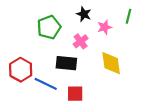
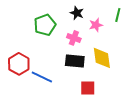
pink cross: (81, 41) -> (74, 38), turned -32
black rectangle: (66, 63) -> (75, 61), moved
red square: (75, 94) -> (88, 88), moved

